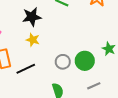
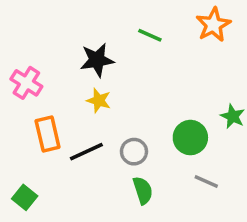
gray circle: (63, 62) -> (134, 152), moved
gray line: (94, 86) -> (206, 182), turned 48

